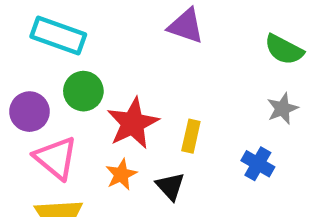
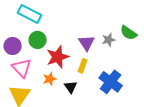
purple triangle: (186, 26) -> (87, 43), moved, turned 30
gray star: (282, 109) -> (109, 40), moved
blue cross: (258, 164) -> (111, 82), size x1.6

